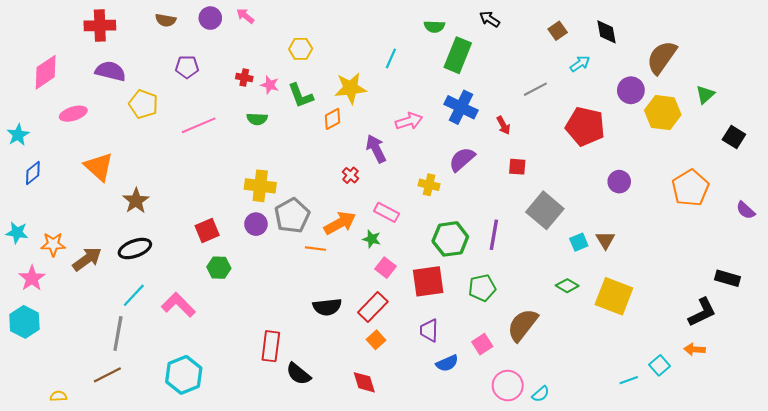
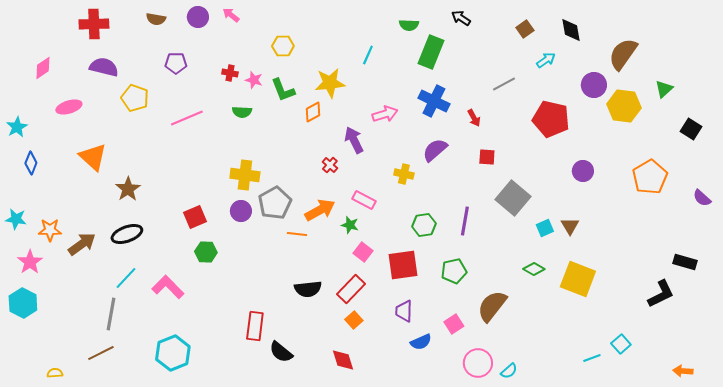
pink diamond: (46, 72) -> (43, 68), size x0.7
blue diamond: (33, 173) -> (31, 163), turned -30
green hexagon: (450, 239) -> (424, 225), size x0.7
orange arrow: (695, 349) -> (683, 371), moved

